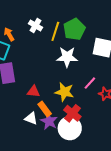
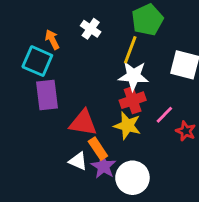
green pentagon: (74, 29) -> (147, 20), moved
yellow line: (55, 31) -> (130, 50), moved
red triangle: (33, 91) -> (83, 123), size x1.5
red cross: (72, 113) -> (133, 100), moved, turned 30

